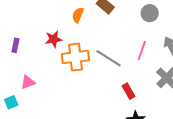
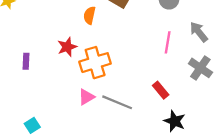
gray line: (109, 58) -> (117, 102), moved
pink triangle: (28, 82) -> (86, 97), moved

